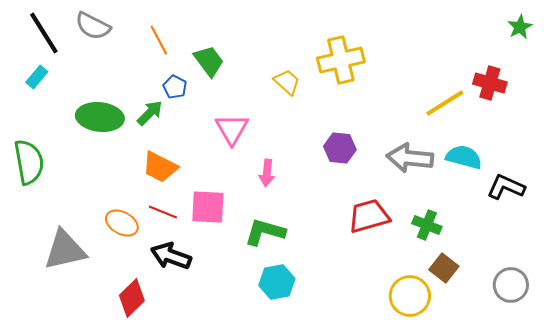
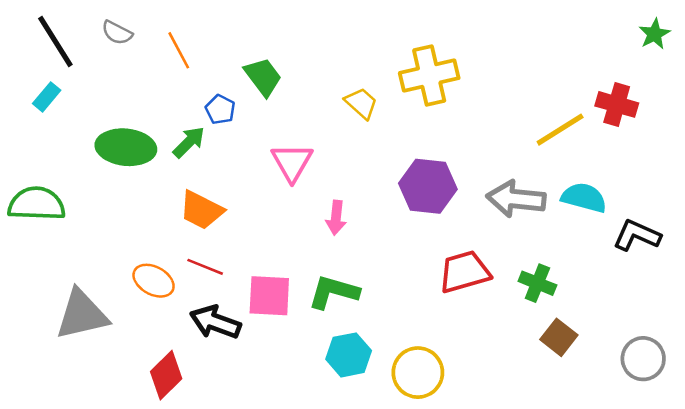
gray semicircle: (93, 26) -> (117, 33), size x0.7
orange line: (159, 40) -> (179, 50), moved
purple hexagon: (340, 148) -> (428, 186), size x1.4
green semicircle: (29, 162) -> (36, 204), turned -78
pink square: (208, 207) -> (269, 296), moved
yellow circle: (410, 296) -> (418, 373), moved

